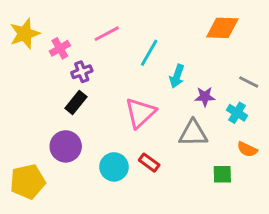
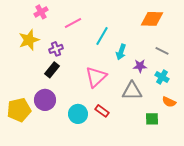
yellow star: (25, 34) -> (29, 40), moved
pink cross: (60, 48) -> (41, 12), moved
gray line: (249, 82) -> (162, 51), moved
yellow pentagon: (28, 182) -> (19, 110), moved

